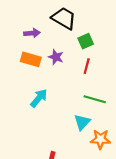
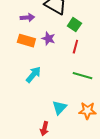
green square: (86, 41) -> (74, 25), turned -32
cyan triangle: (82, 122) -> (59, 108), moved

